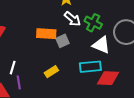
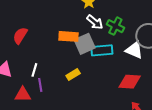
gray square: (62, 41) -> (85, 44), size x1.5
white triangle: (101, 45) -> (134, 50), moved
cyan rectangle: (90, 67) -> (102, 50), moved

